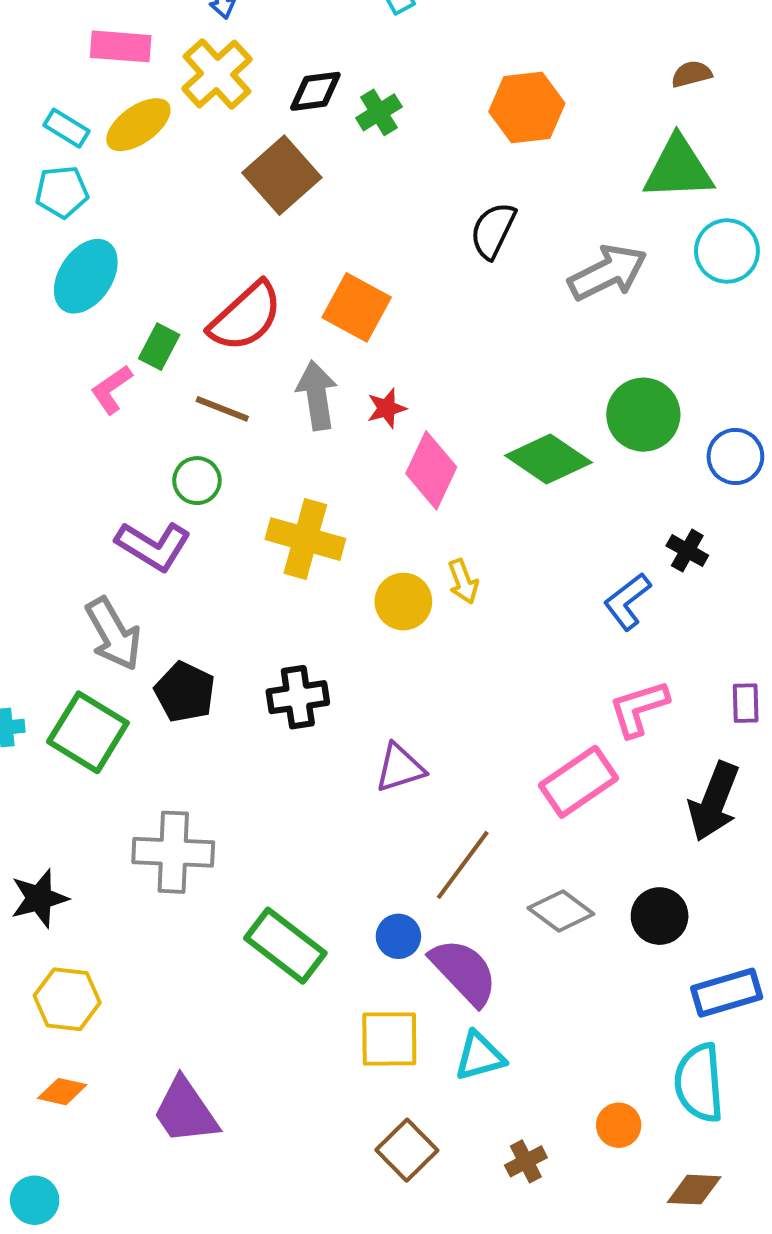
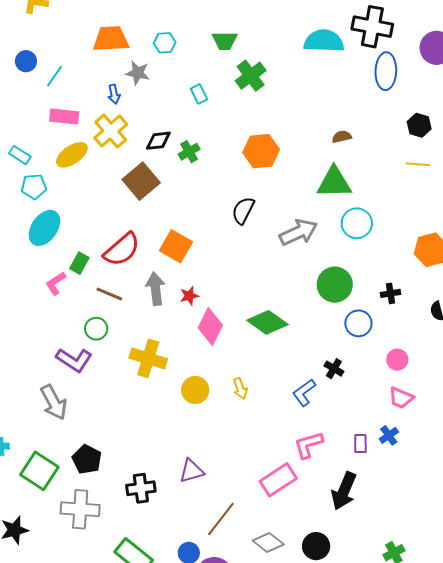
cyan rectangle: (67, 128) -> (20, 155), moved
green circle: (643, 415) -> (335, 285), moved
yellow arrow: (463, 581) -> (240, 388), moved
black pentagon: (185, 692) -> (87, 459), moved
black cross: (298, 697) -> (141, 488), moved
green square: (88, 732) -> (39, 471), moved

